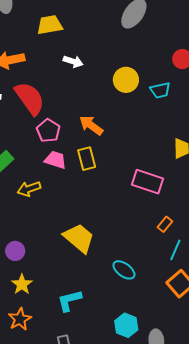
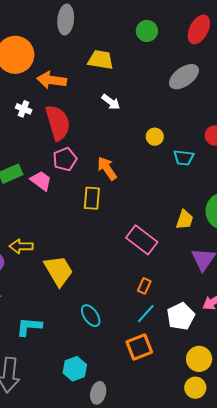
yellow circle: (126, 80) -> (155, 137), size x0.7
pink trapezoid: (55, 160) -> (41, 181), moved
yellow arrow: (29, 189) -> (21, 246), moved
orange rectangle: (165, 224) -> (144, 286), turned -35

